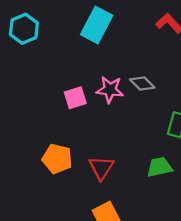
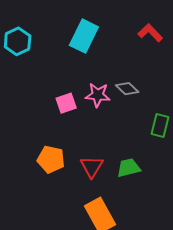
green trapezoid: (159, 167) -> (129, 168), moved

